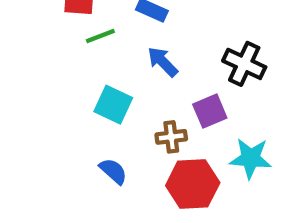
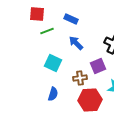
blue semicircle: (113, 171) -> (53, 94), turned 64

